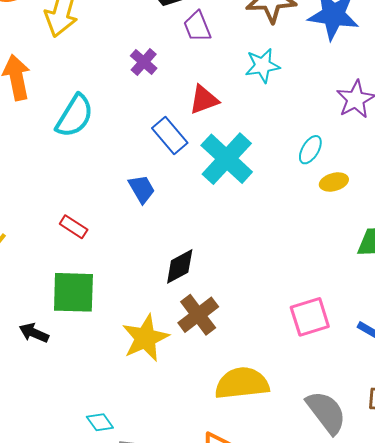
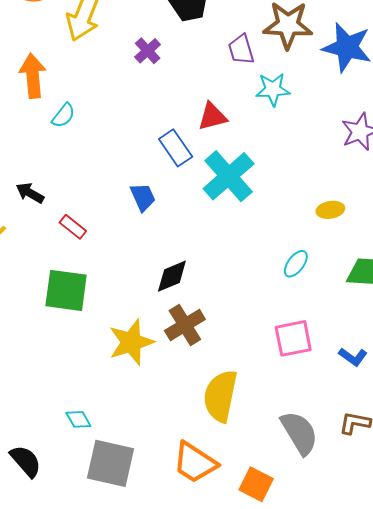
purple trapezoid: (197, 27) -> (241, 49), moved
purple cross: (144, 62) -> (148, 51), moved
cyan semicircle: (75, 116) -> (63, 116), moved, size x0.6
cyan ellipse: (310, 150) -> (296, 264), moved
black arrow: (34, 333) -> (30, 193), moved
yellow semicircle: (242, 383) -> (220, 396), turned -78

